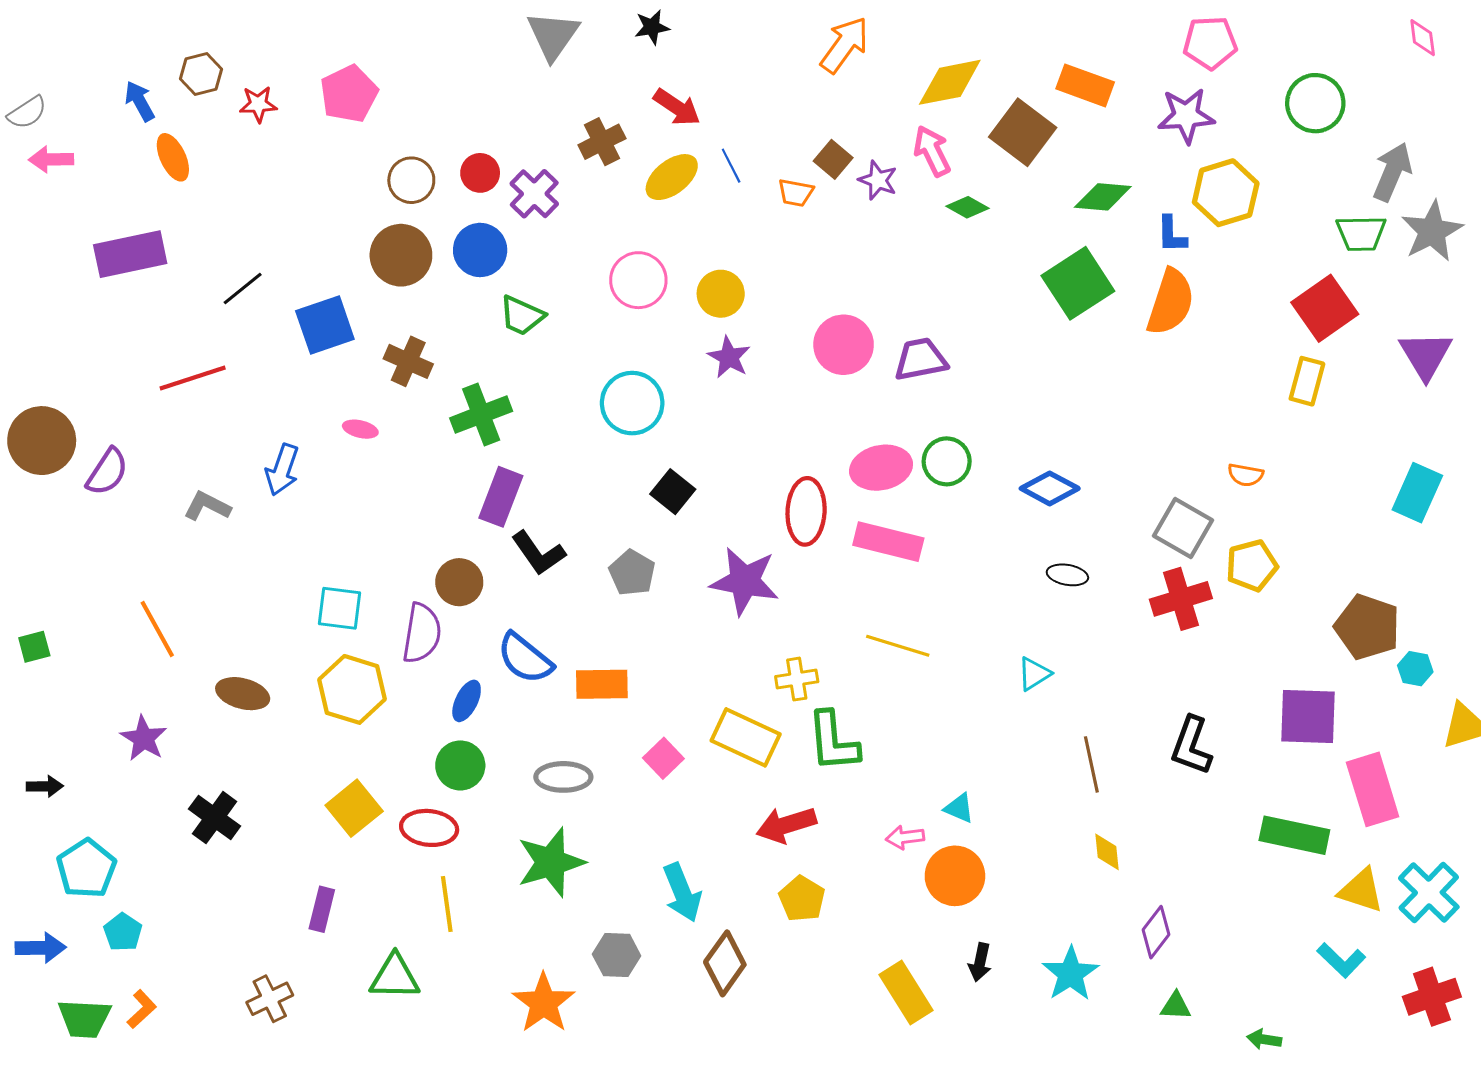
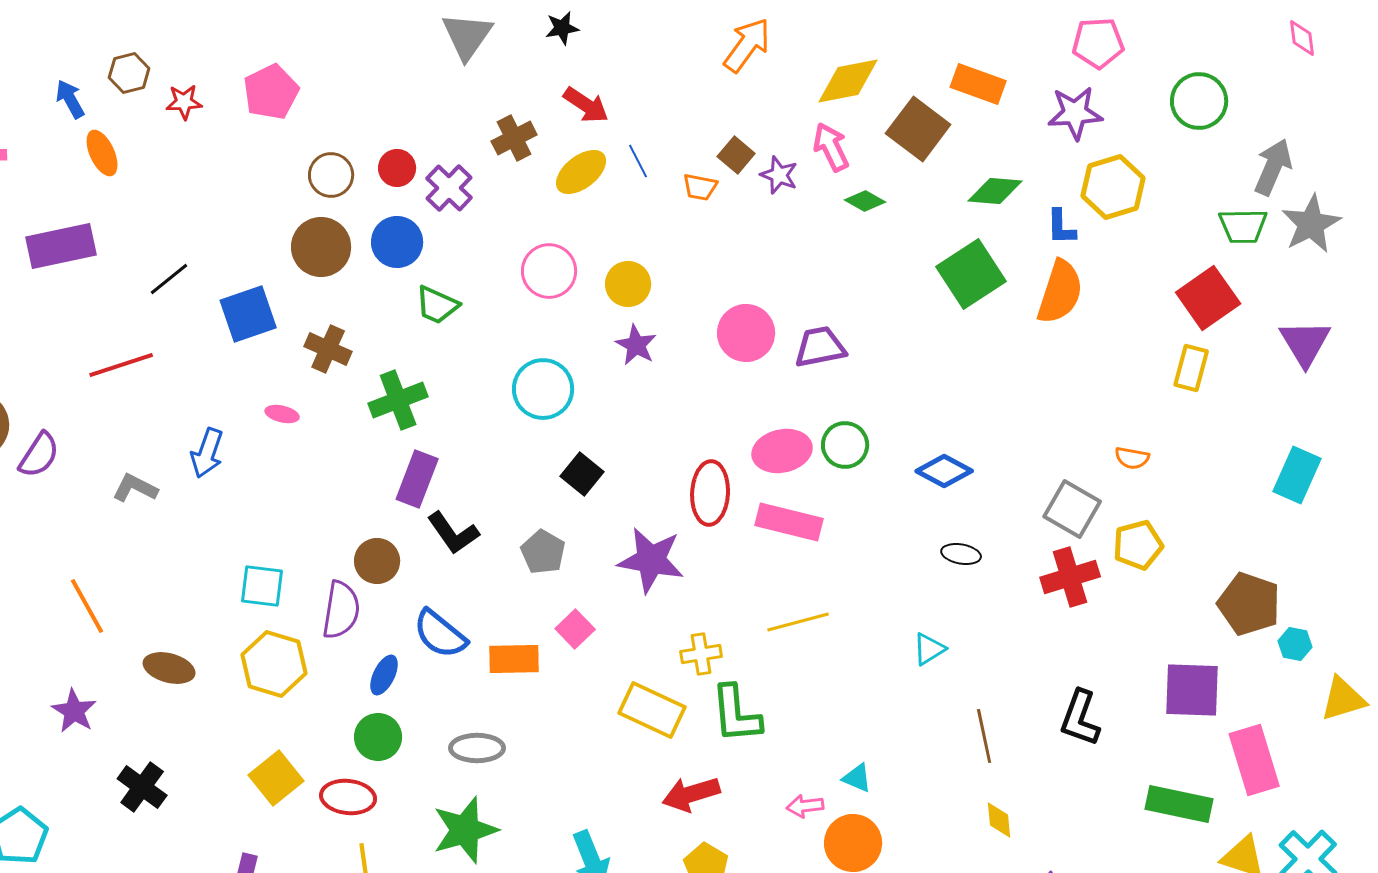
yellow line: (898, 646) -> (798, 622), turned -32
pink square: (663, 758) -> (575, 629), moved

